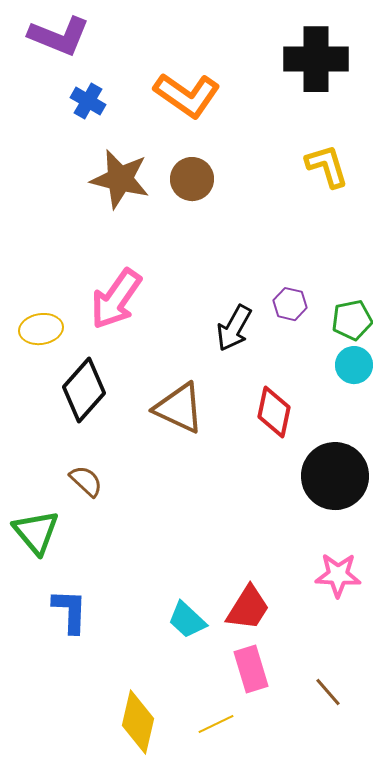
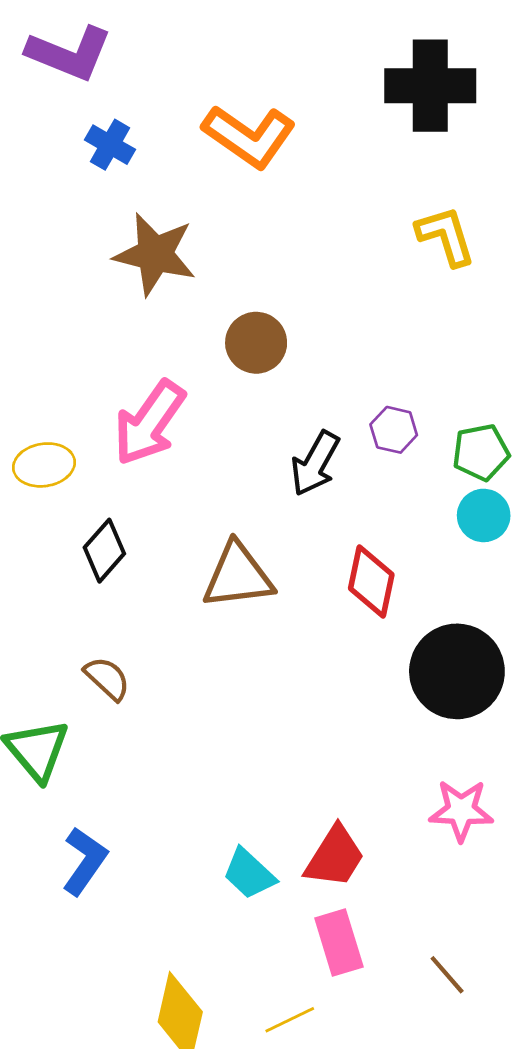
brown circle: (192, 179) -> (256, 343), moved
black diamond: (84, 390) -> (104, 551), size x0.7
brown triangle: (179, 408) -> (238, 576), turned -32
blue L-shape: (70, 611) -> (85, 861), turned 33

